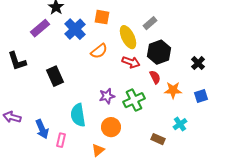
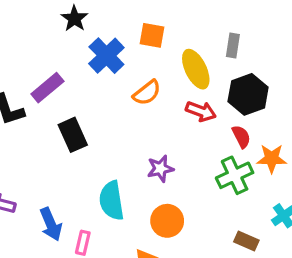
gray rectangle: (150, 23) -> (233, 46), turned -40
purple rectangle: (40, 28) -> (47, 88), moved
green cross: (134, 100) -> (235, 175), moved

